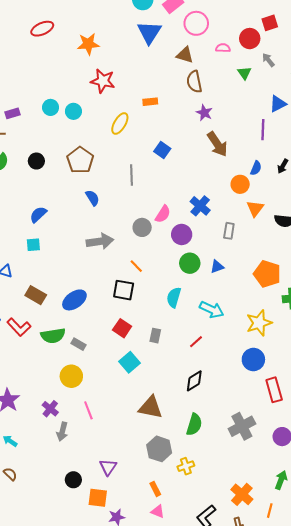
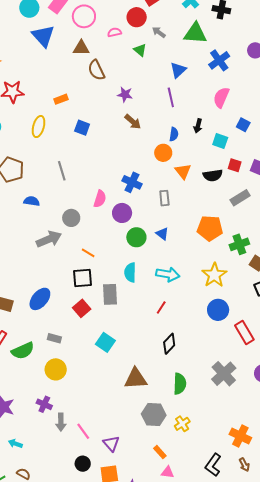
purple star: (204, 113) -> (125, 94), moved
brown arrow: (217, 144) -> (133, 122), size x0.7
blue square: (162, 150) -> (82, 128), moved
blue semicircle: (92, 198) -> (32, 201), turned -35
gray circle: (142, 227) -> (71, 218), moved
blue triangle: (217, 267) -> (162, 234), turned -48
red square: (122, 328) -> (82, 308), moved, turned 30
green semicircle: (53, 336) -> (23, 351), moved
gray rectangle: (155, 336) -> (110, 294), moved, size x1.5
pink line: (88, 410) -> (83, 431), moved

